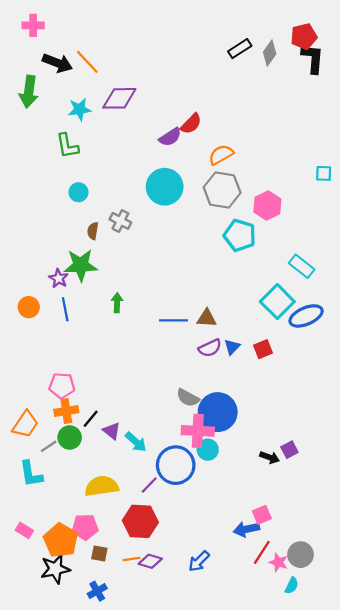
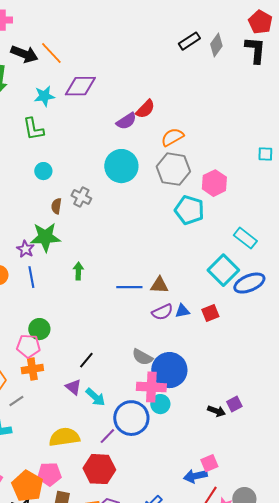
red pentagon: (304, 36) -> (260, 22), moved, turned -30
blue triangle: (232, 347) -> (182, 311), turned 35
black line: (91, 419) -> (86, 360), moved
green circle: (70, 437) -> (39, 329), moved

